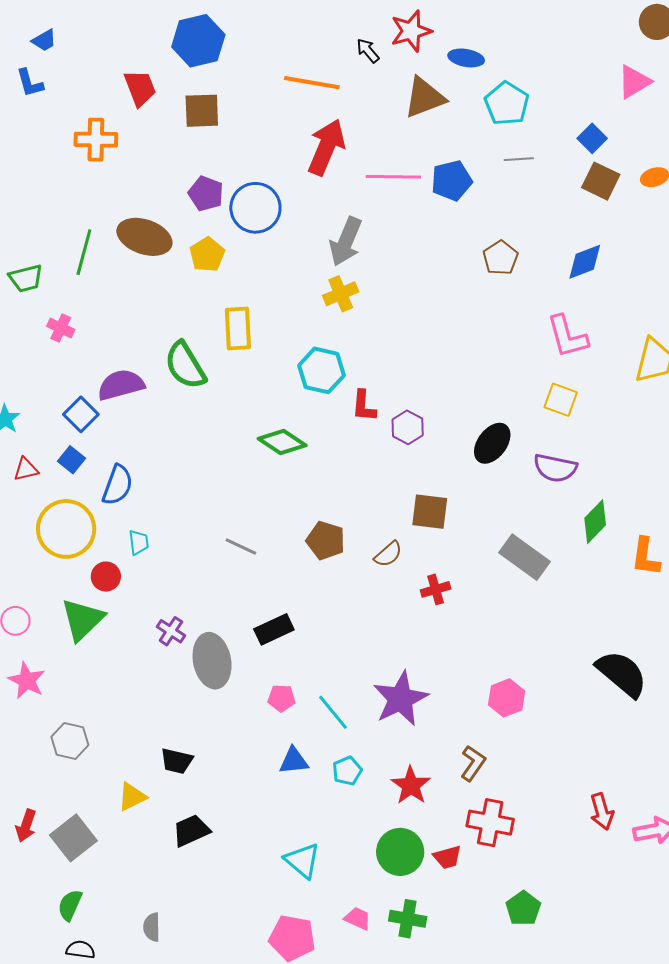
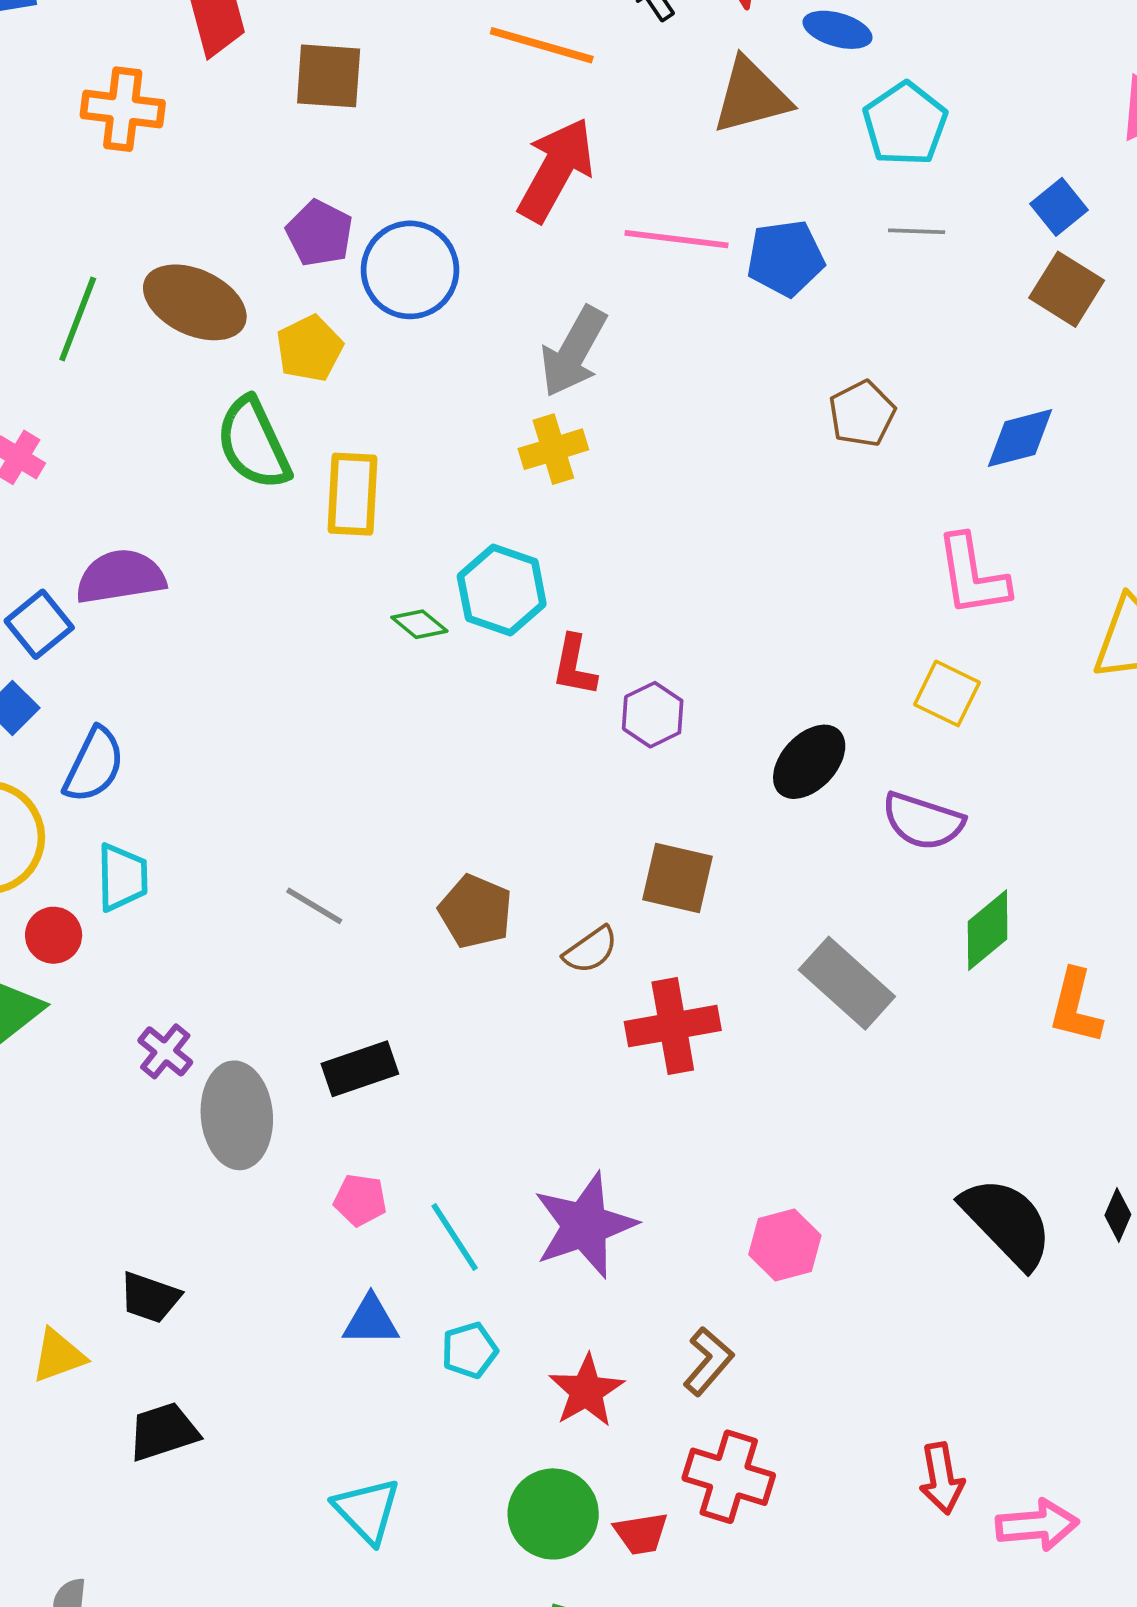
green semicircle: (185, 365) -> (253, 443), moved
green diamond: (282, 442) -> (419, 624), moved, size x0.6
cyan trapezoid: (139, 542) -> (122, 877), size x1.4
red cross: (436, 589) -> (673, 1026), size x1.6

